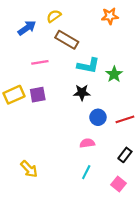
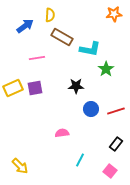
yellow semicircle: (54, 16) -> (50, 15), turned 128
orange star: (110, 16) -> (114, 14), moved
cyan L-shape: (88, 66) -> (90, 49), moved
pink semicircle: (87, 143) -> (62, 133), moved
yellow arrow: (29, 169) -> (20, 166), moved

